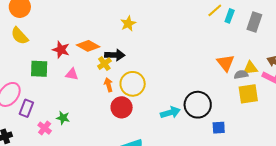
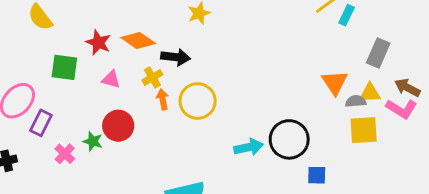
gray rectangle: (254, 22) -> (378, 53), moved
yellow cross: (104, 64) -> (152, 77), moved
red circle: (122, 107) -> (118, 126), moved

